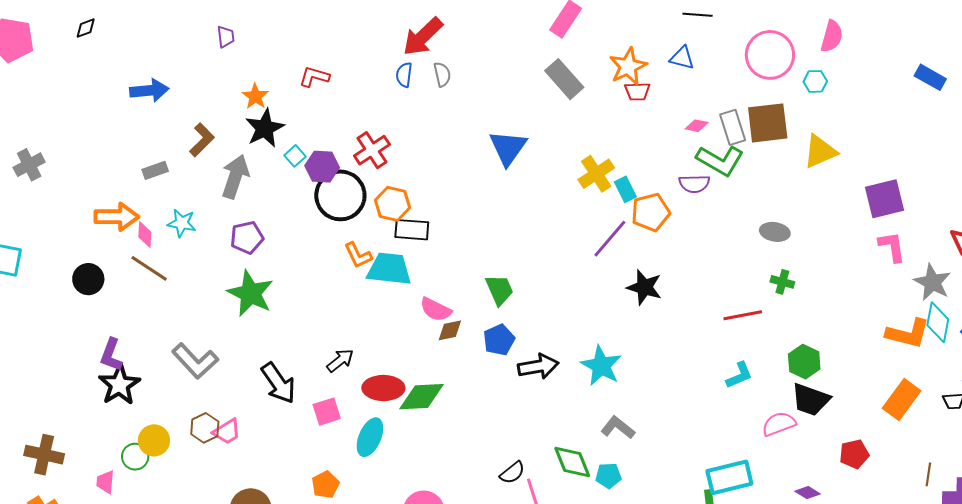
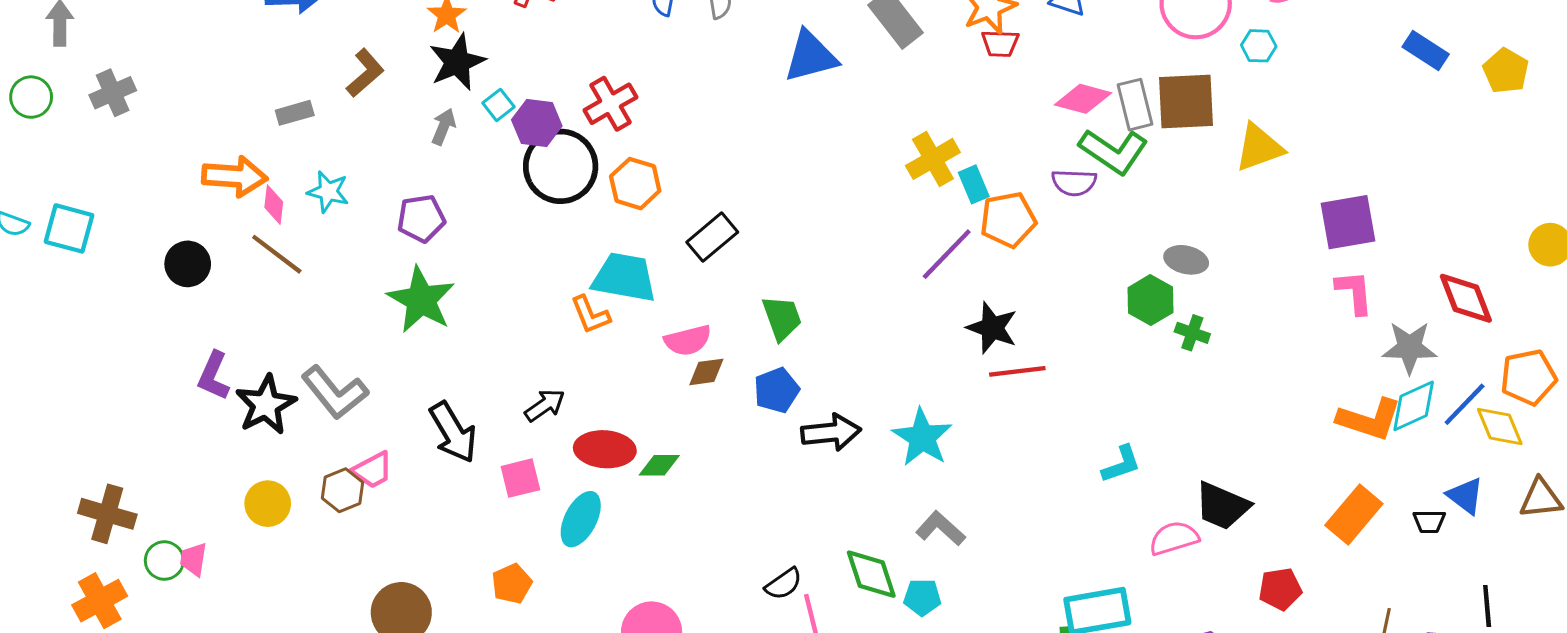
pink diamond: (697, 126) -> (1083, 99), size x1.6
blue triangle: (508, 148) -> (811, 56), moved, turned 36
gray arrow: (235, 177) -> (444, 127), moved, size x0.6
black rectangle: (412, 230) -> (712, 237), moved, turned -48
orange L-shape: (358, 255) -> (590, 315), moved
gray star: (932, 282) -> (1409, 348), turned -30
pink semicircle: (436, 309) -> (688, 340), turned -44
red line: (743, 315) -> (1017, 371), moved
cyan diamond: (938, 322) -> (1414, 406), turned 51
green hexagon: (804, 362) -> (1151, 300), moved
black star: (119, 385) -> (266, 405), moved
green diamond: (422, 397) -> (659, 465), size x0.6
pink trapezoid: (227, 432) -> (373, 470), moved
green circle: (135, 457) -> (164, 561), moved

